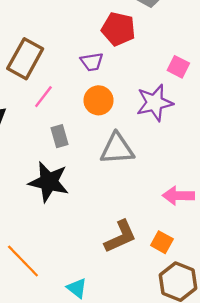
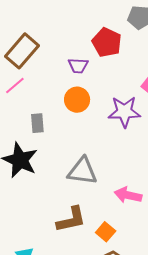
pink line: (43, 97) -> (15, 86), moved
gray triangle: (117, 149) -> (82, 171), moved

